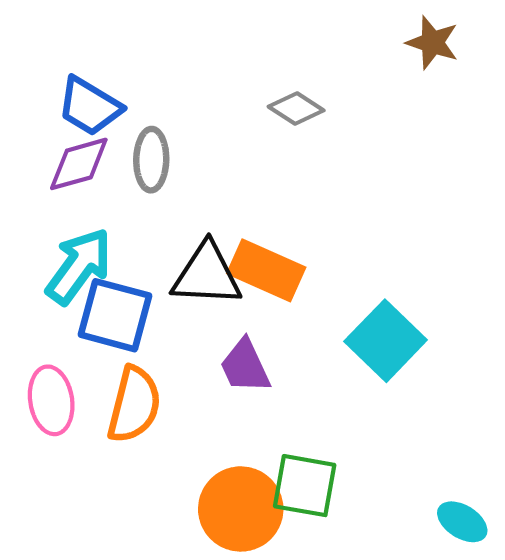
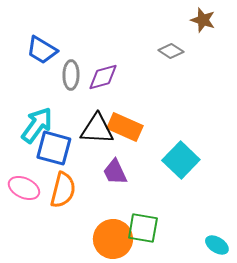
gray diamond: (296, 109) -> (171, 51), moved
purple diamond: (79, 164) -> (103, 77), moved
pink ellipse: (51, 400) -> (24, 188), turned -56

